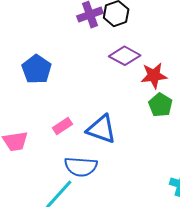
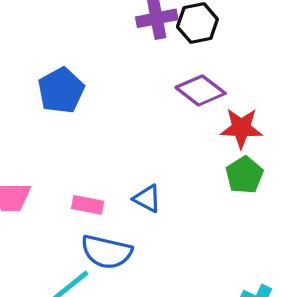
pink rectangle: (62, 126) -> (88, 205), moved, turned 36
blue triangle: (101, 129) -> (147, 199), size x0.6

